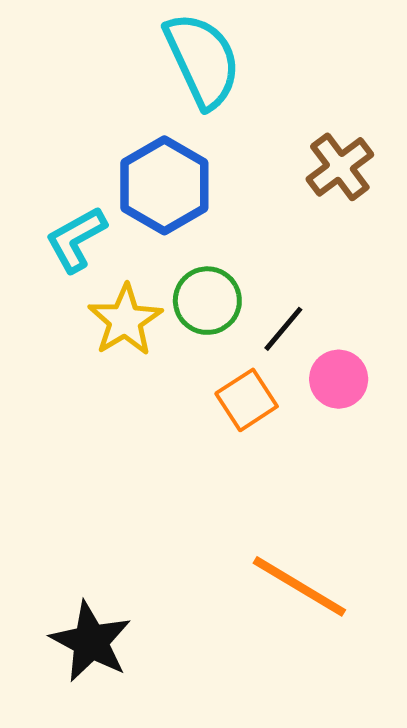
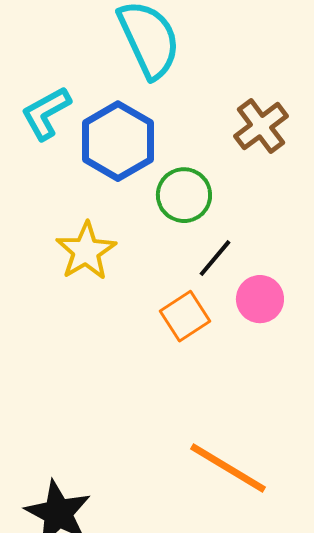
cyan L-shape: (76, 239) -> (46, 113), moved
green circle: (207, 301) -> (184, 195), moved

